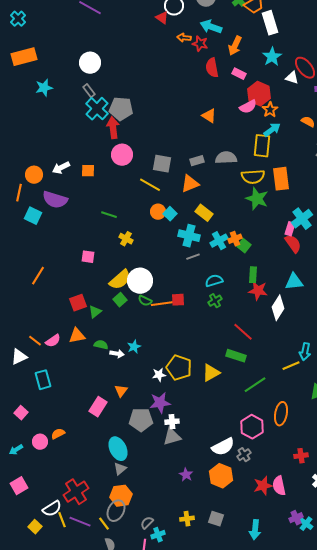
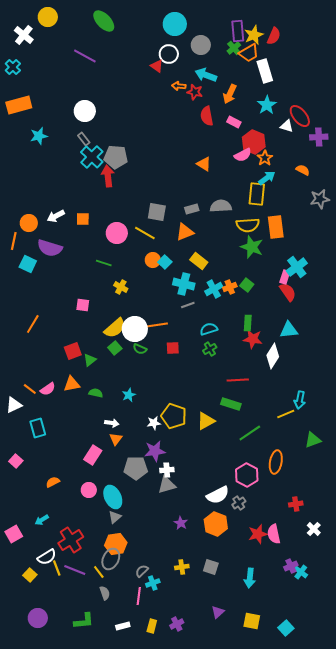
pink circle: (122, 155) -> (117, 233), moved
green square: (244, 246) -> (247, 285), moved
orange line: (162, 304) -> (157, 325), moved
red line: (243, 332) -> (238, 380), turned -45
white arrow: (117, 354) -> (112, 423), moved
pink circle: (40, 442) -> (89, 490), moved
cyan arrow: (16, 450) -> (42, 520), moved

